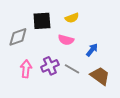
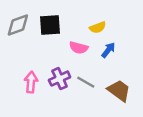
yellow semicircle: (72, 18) -> (98, 27), moved
gray diamond: (18, 37) -> (18, 25), moved
blue arrow: (92, 50) -> (108, 50), moved

